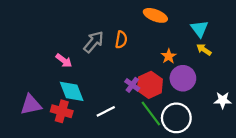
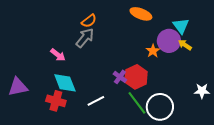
orange semicircle: (121, 40) -> (89, 21), moved, turned 42
purple circle: (183, 78) -> (169, 41), moved
purple triangle: (31, 105) -> (18, 87), moved

